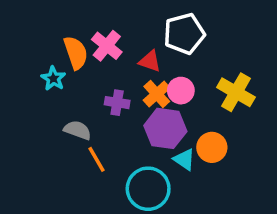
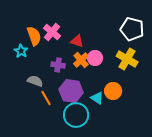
white pentagon: (184, 34) -> (132, 29), moved, turned 30
purple hexagon: (165, 128) -> (71, 91), moved

